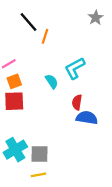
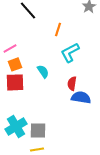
orange line: (45, 36) -> (58, 29), moved
cyan semicircle: (52, 81) -> (43, 71), moved

